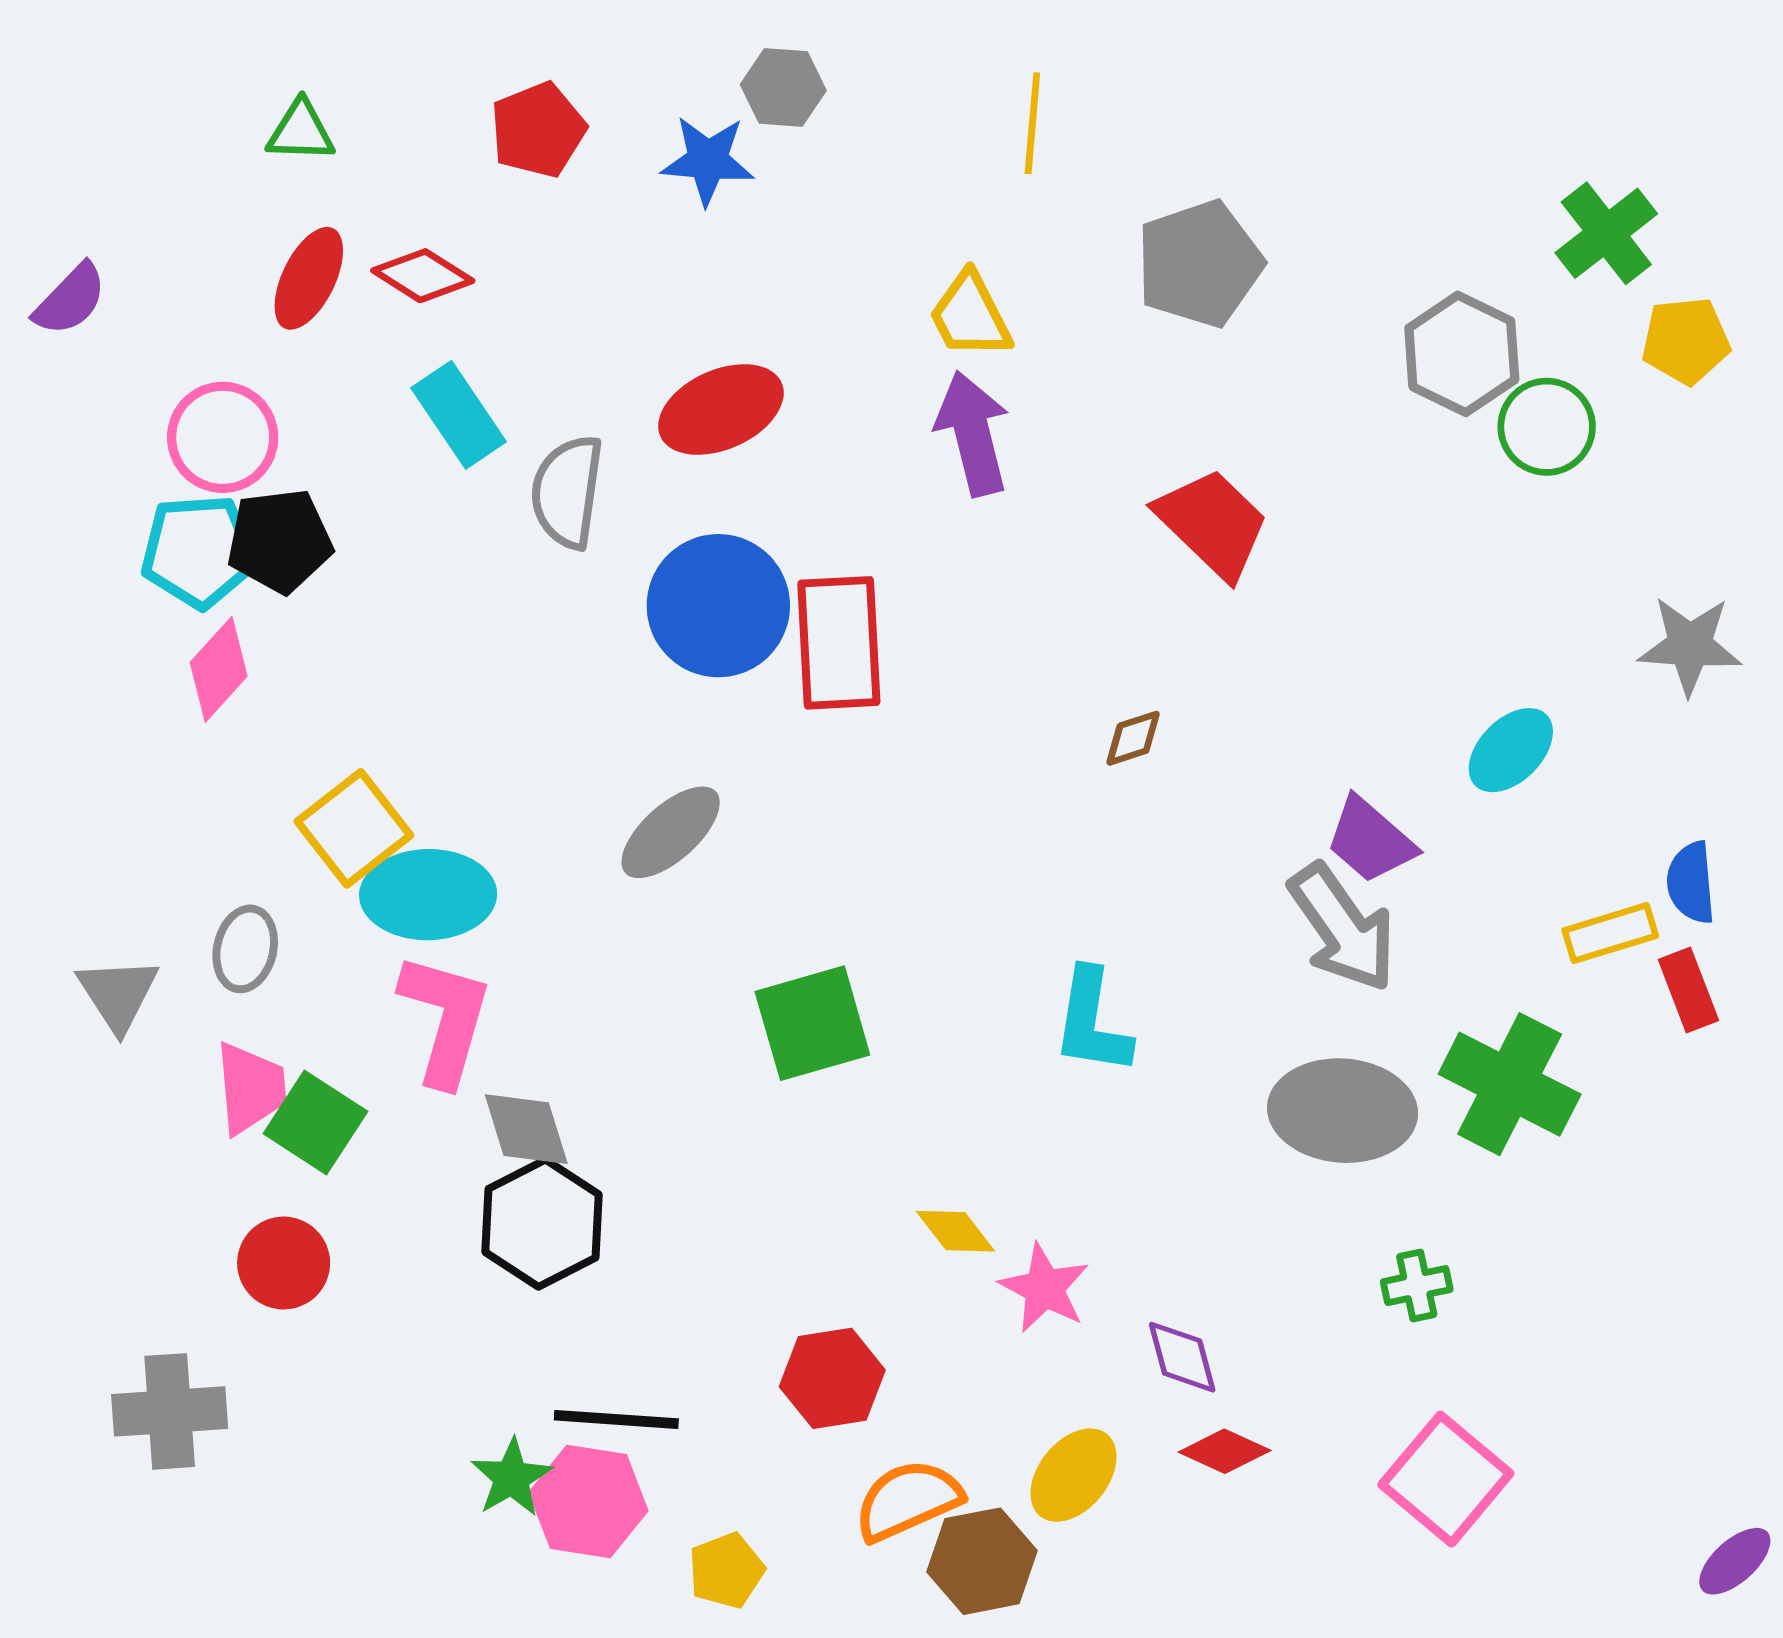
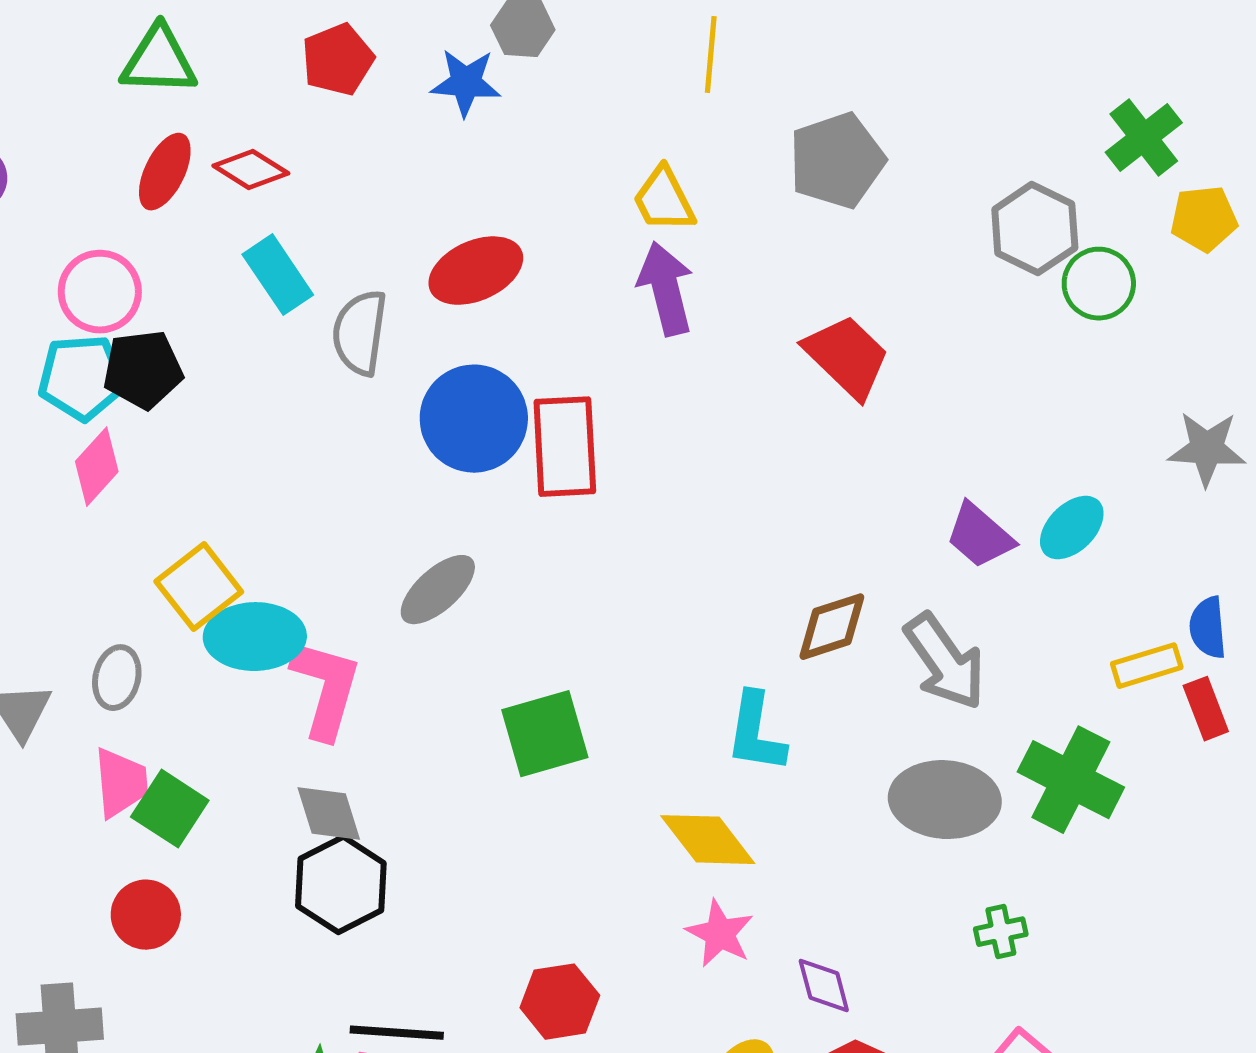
green triangle: (301, 131) -> (159, 61), size x1.5
brown diamond: (1133, 738) -> (832, 627), moved, size x1.6
purple trapezoid: (1370, 840) -> (980, 536), moved
pink L-shape: (445, 1019) -> (326, 689), moved
yellow diamond: (956, 1231) -> (708, 840), moved, size x1.6

